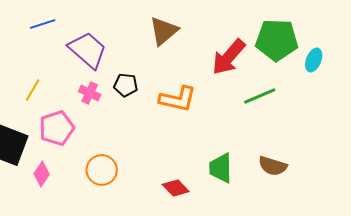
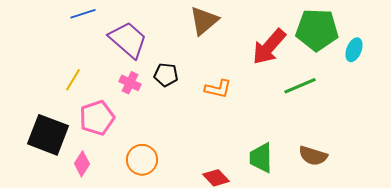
orange L-shape: (178, 99) -> (218, 89), size x0.7

